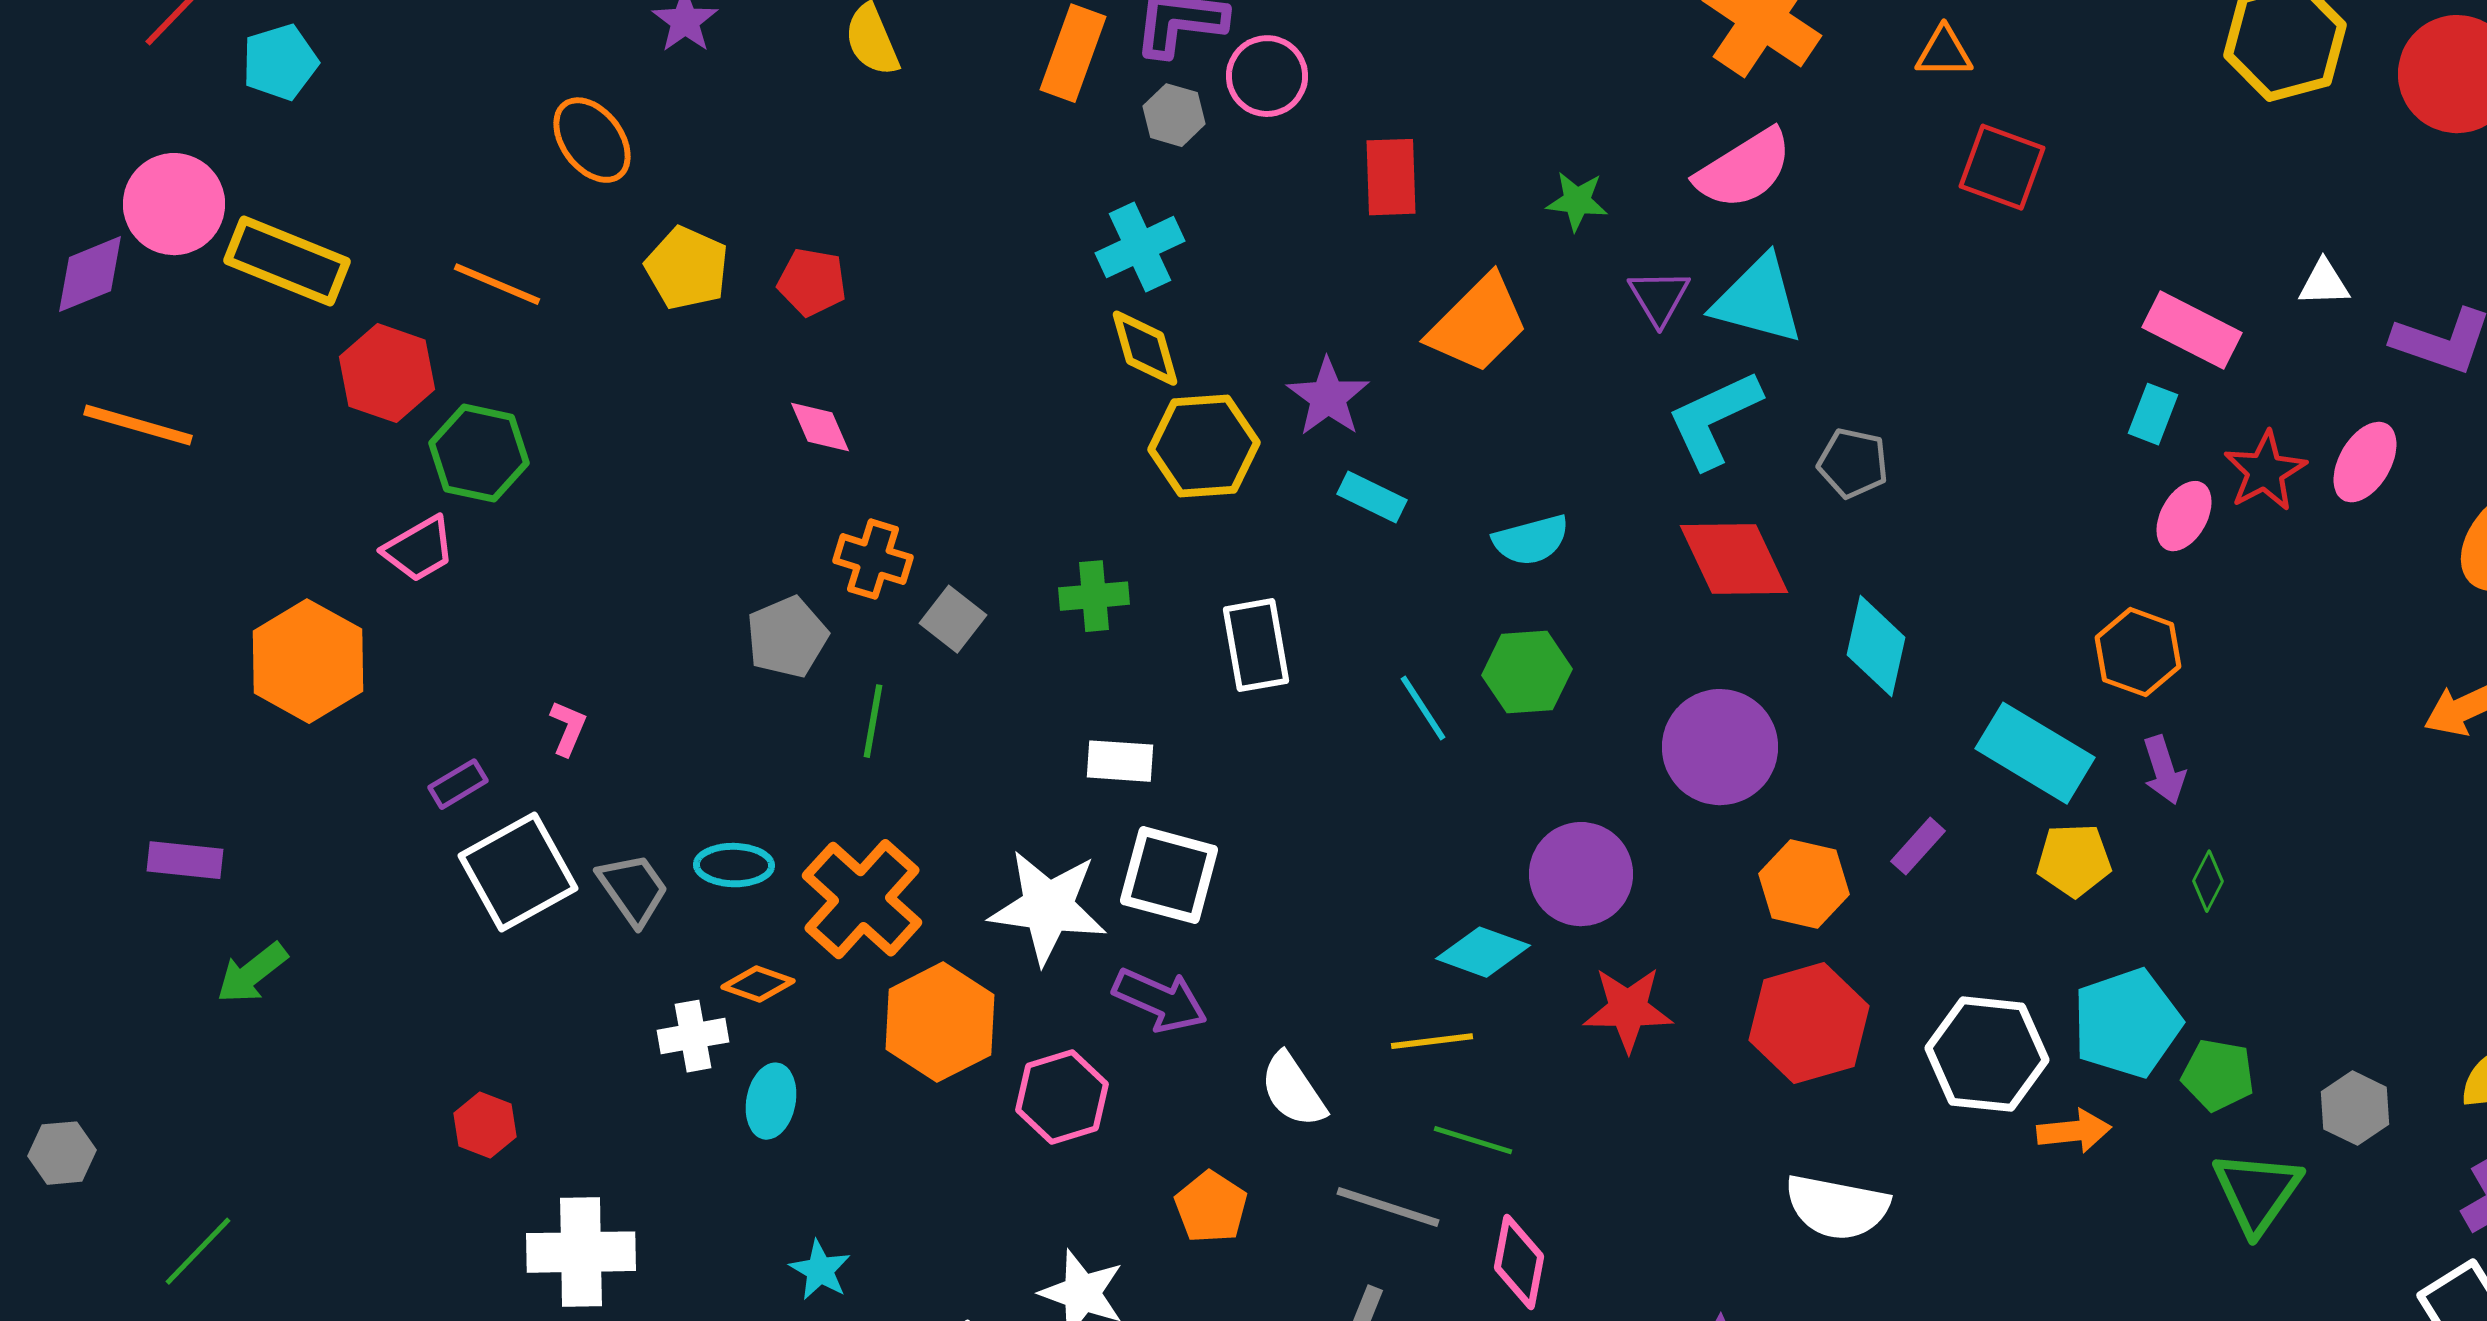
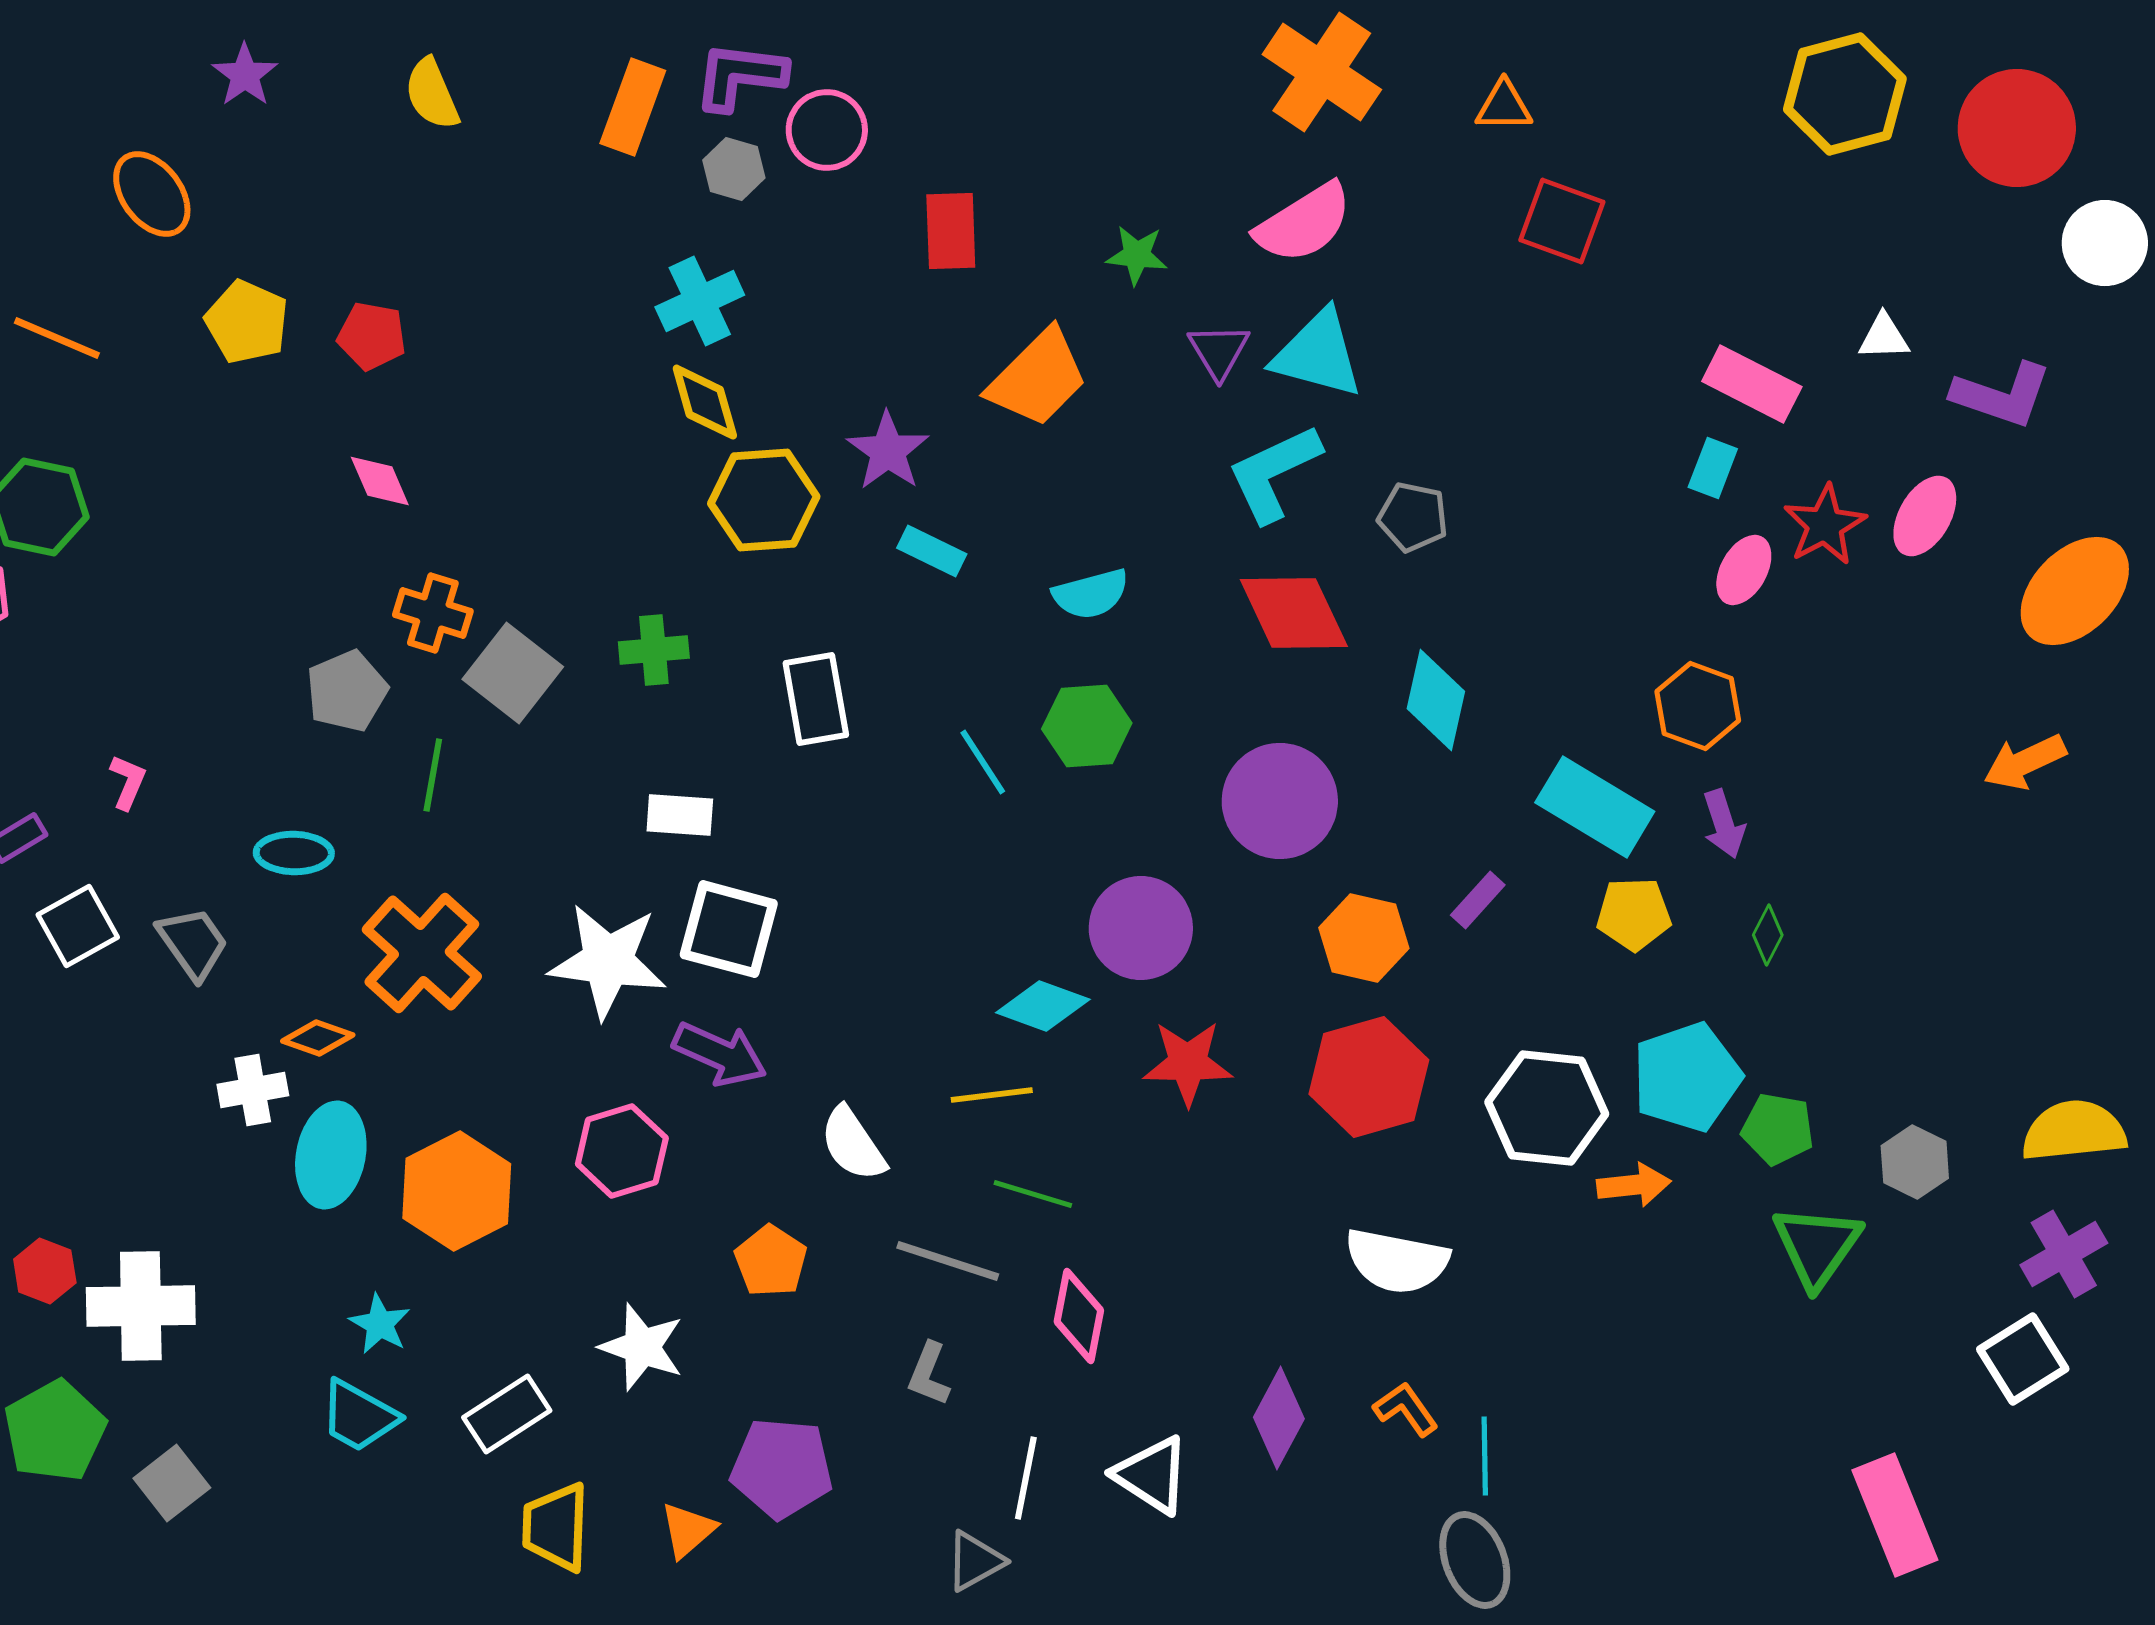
gray square: (953, 619) -> (513, 673), size x1.5
cyan ellipse: (734, 865) -> (294, 853), moved
white square: (518, 872) -> (78, 926), size x0.7
orange hexagon: (940, 1022) -> (457, 1191), moved
cyan ellipse: (771, 1101) -> (331, 1155), size x1.4
red hexagon: (485, 1125) -> (45, 1271), moved

